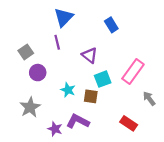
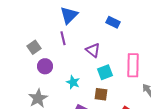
blue rectangle: (111, 25) -> (113, 22), turned -32
pink rectangle: (133, 71) -> (133, 65), turned -35
brown square: (91, 96) -> (101, 94), moved

